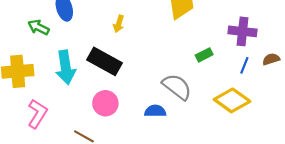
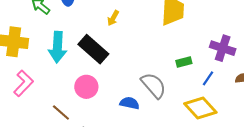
blue line: (244, 65) -> (208, 78), moved

